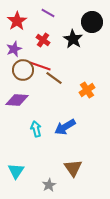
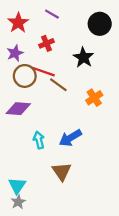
black star: (73, 39) -> (83, 57), moved
red cross: (43, 40) -> (46, 43), turned 32
brown triangle: (73, 168) -> (62, 172), moved
gray star: (49, 185) -> (18, 202), moved

